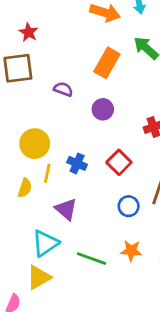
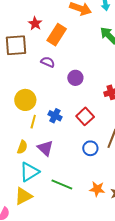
red star: (29, 32) -> (35, 23), moved
orange rectangle: (107, 63) -> (57, 35), moved
yellow semicircle: (25, 188) -> (22, 147), moved
orange star: (131, 251) -> (97, 189), moved

